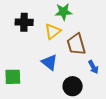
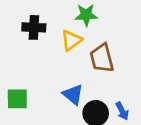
blue triangle: (49, 62) -> (73, 95), moved
blue arrow: (93, 67) -> (122, 111), moved

